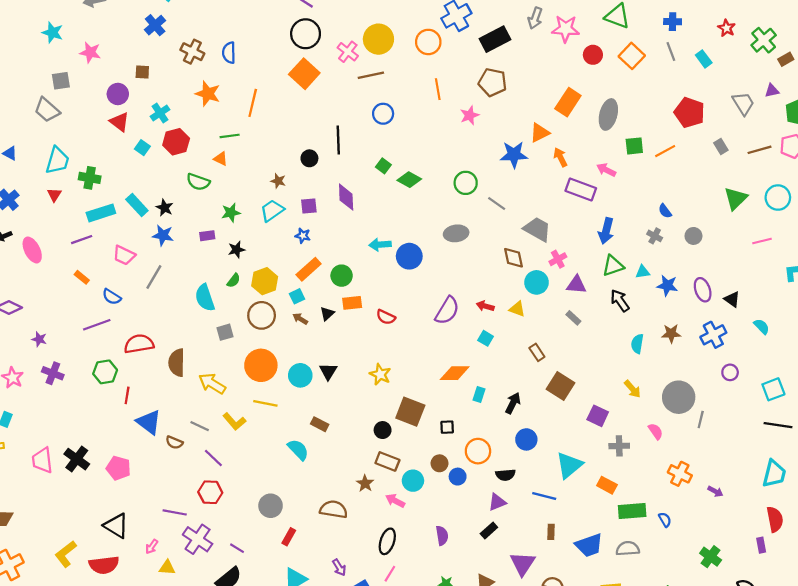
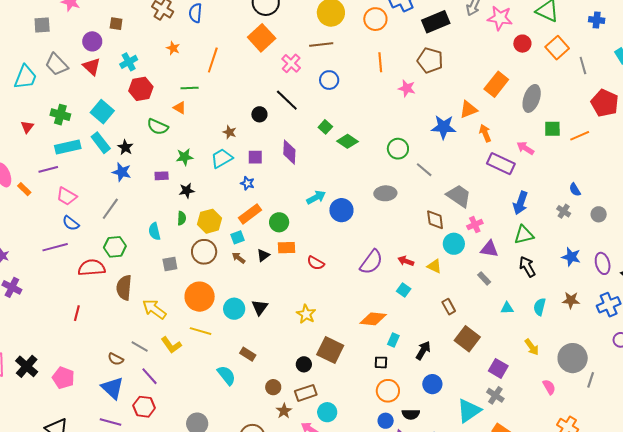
gray line: (671, 51) -> (583, 65), moved
pink cross: (348, 52) -> (291, 63), moved
orange star: (208, 94) -> (173, 48), size x0.6
gray trapezoid: (47, 110) -> (57, 64), moved
pink star: (470, 115) -> (407, 88), turned 30
black line: (338, 140) -> (287, 100), turned -50
cyan square: (142, 148) -> (102, 112), moved, size x1.6
cyan trapezoid: (57, 160) -> (25, 77), moved
cyan arrow: (380, 245) -> (316, 197), turned 150
pink trapezoid: (124, 255) -> (67, 196), moved
cyan triangle: (643, 272) -> (507, 308), moved
orange rectangle: (82, 277) -> (24, 189), moved
green semicircle: (234, 280) -> (182, 218), turned -40
cyan semicircle: (205, 298) -> (154, 231), size x0.7
green hexagon: (105, 372) -> (115, 247), moved
blue triangle: (149, 422) -> (112, 388), moved
black square: (447, 427) -> (381, 362), moved
gray cross: (619, 446) -> (495, 395), moved, turned 30
brown rectangle: (387, 461) -> (306, 393), turned -45
brown circle: (439, 463) -> (273, 387), moved
blue circle: (458, 477) -> (386, 421), moved

